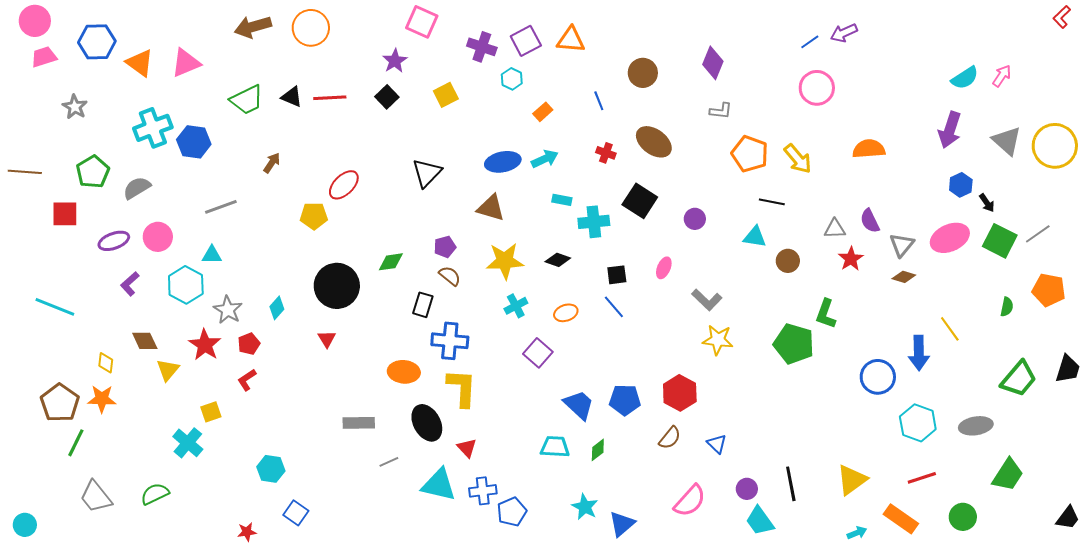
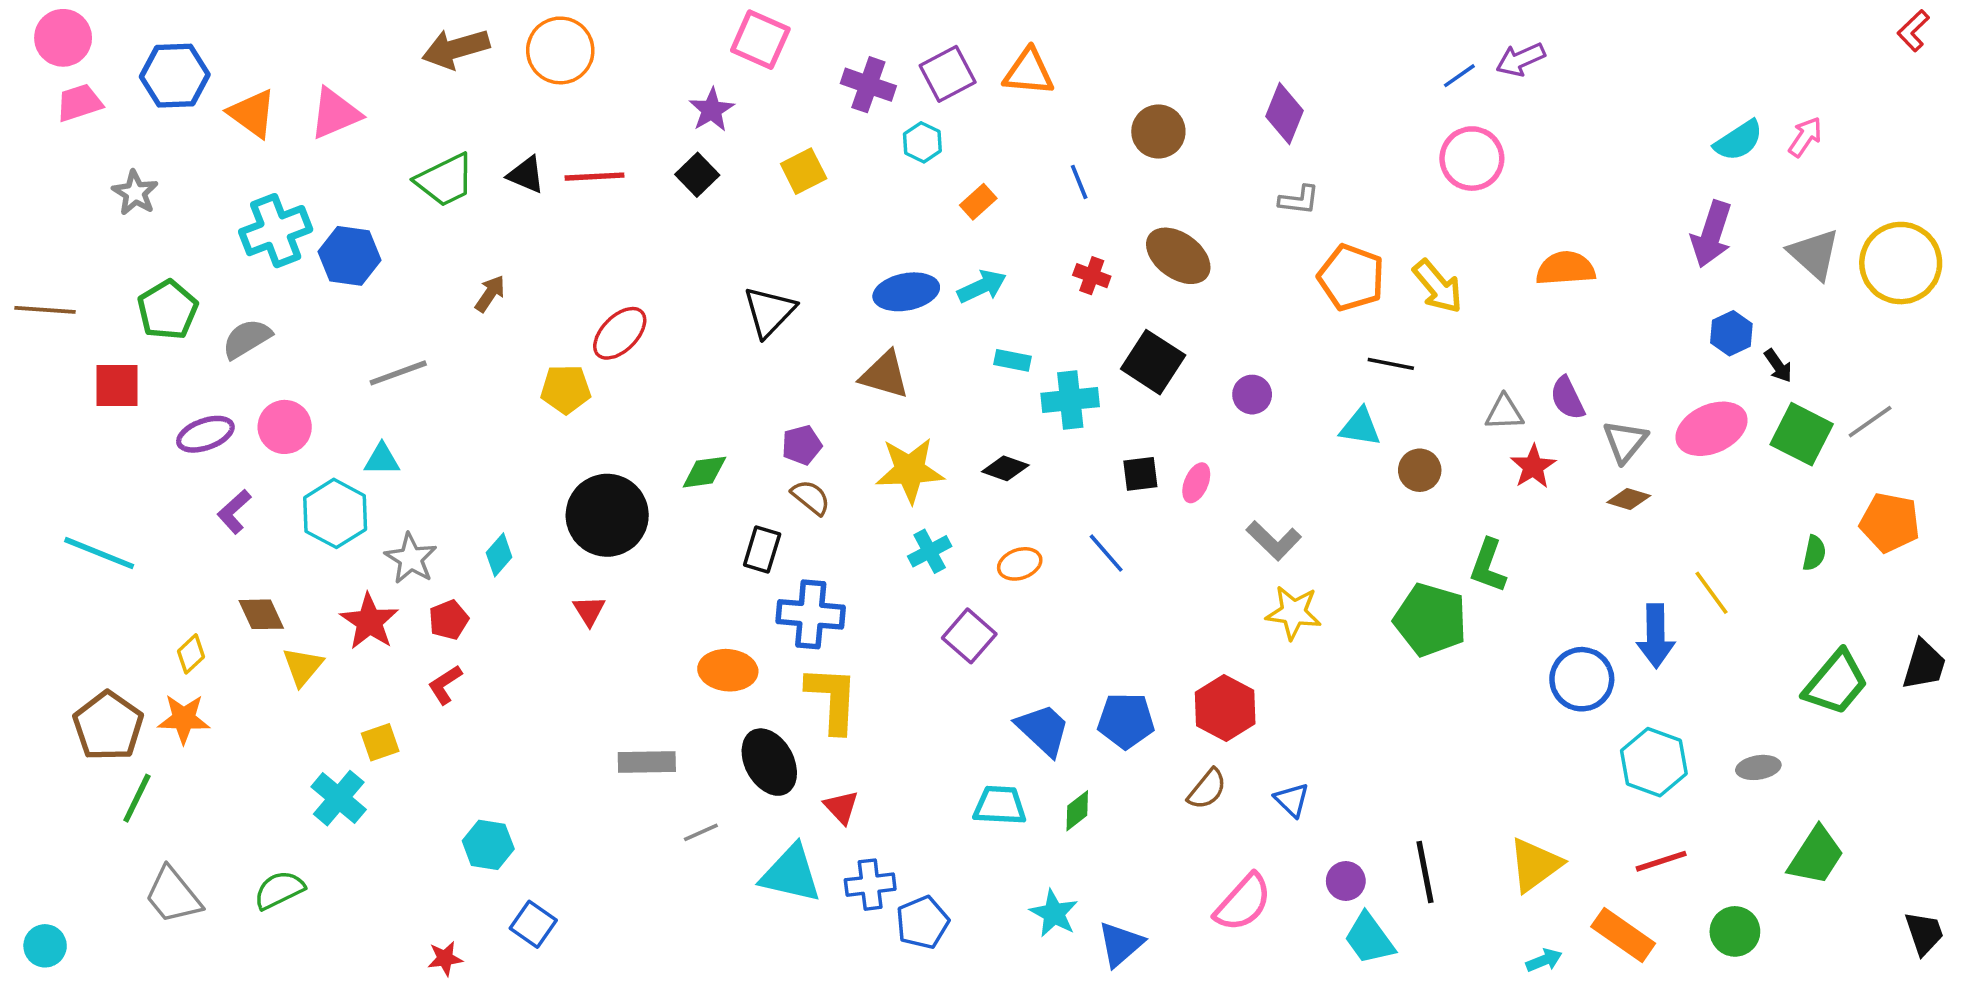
black square: (617, 275) -> (1140, 474), moved
yellow diamond: (106, 363) -> (191, 654), turned 40
gray ellipse: (976, 426) -> (1758, 767), size x0.7
black trapezoid: (1068, 518) -> (1924, 933), turned -56

